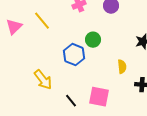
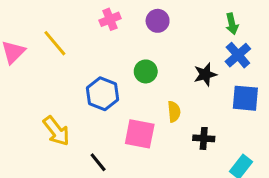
green circle: (93, 40) -> (146, 71), moved
pink square: (99, 97) -> (140, 134), moved

